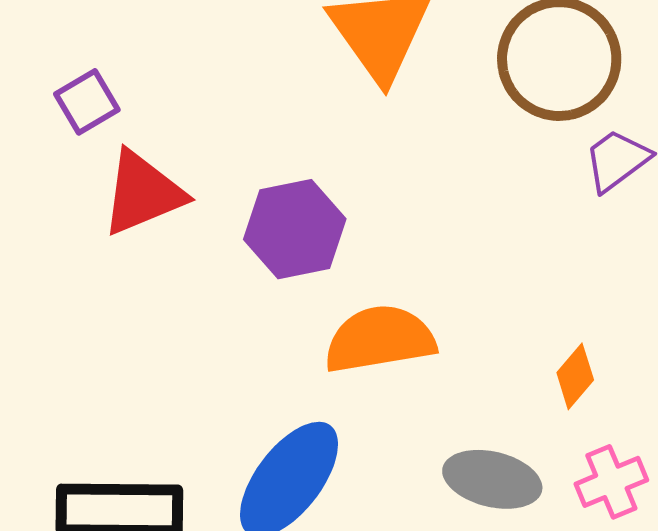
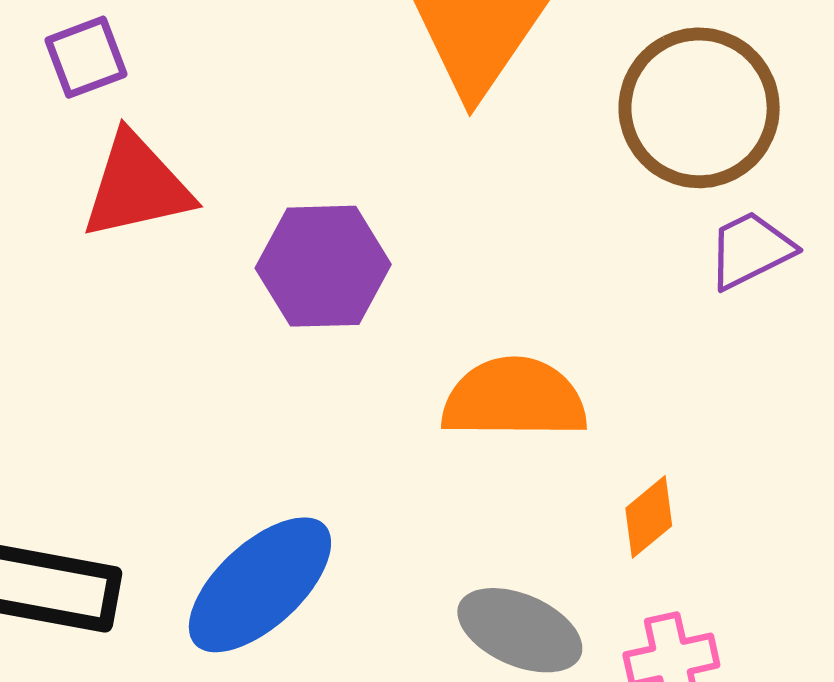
orange semicircle: (380, 339) -> (514, 398), moved

